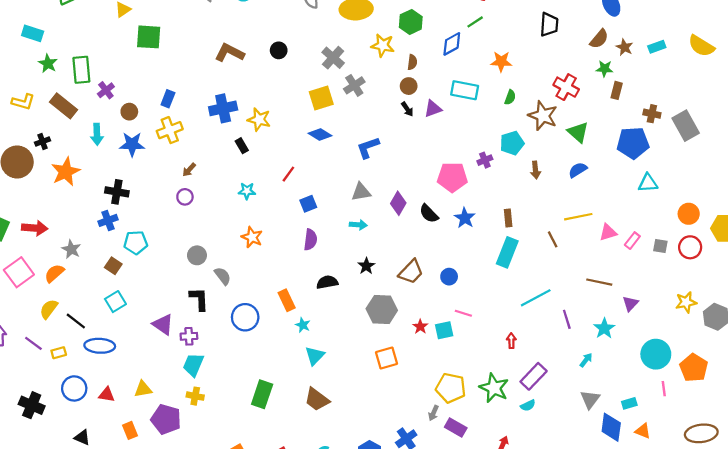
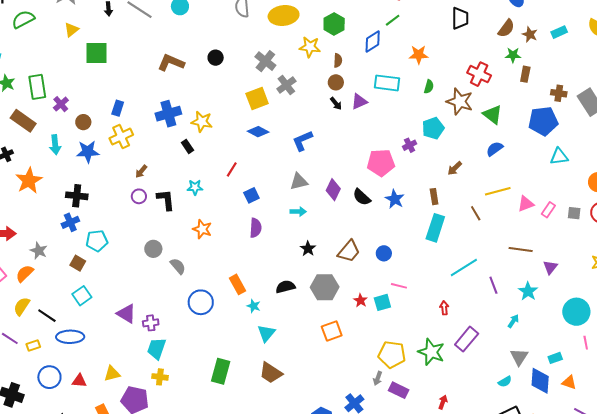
brown arrow: (536, 170) -> (455, 168), moved, turned 56
black semicircle: (327, 282) -> (285, 287), moved
black L-shape: (199, 299) -> (166, 200), moved
cyan semicircle: (528, 405) -> (505, 382), moved

